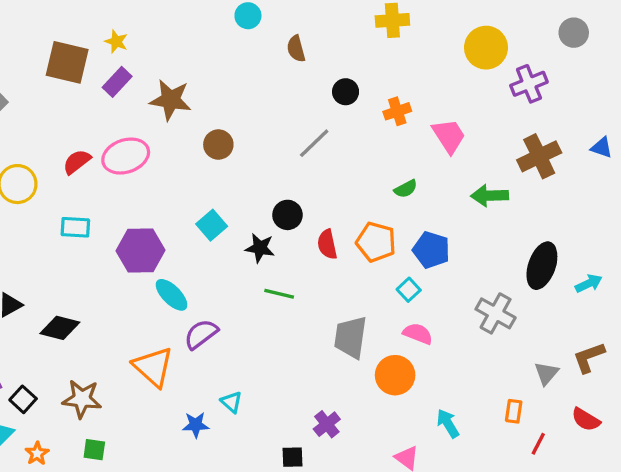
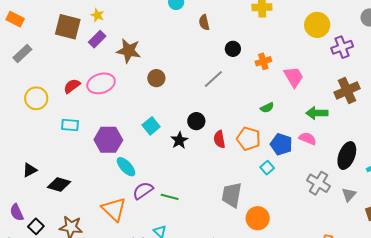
black star: (260, 248) -> (179, 140), turned 30
green line: (279, 294) -> (170, 197), moved
pink semicircle: (418, 334) -> (308, 139), moved
gray triangle: (546, 373) -> (349, 195), moved

